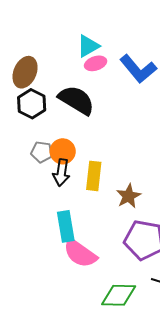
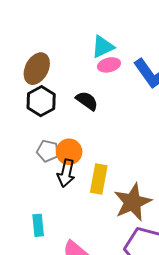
black semicircle: (76, 100) -> (87, 101), size x0.6
brown star: (129, 196) -> (133, 202), size x1.5
cyan rectangle: (66, 226) -> (38, 225), moved, size x0.7

